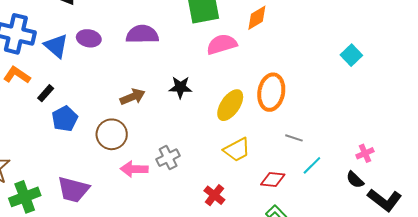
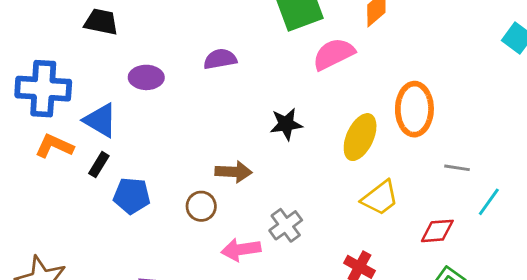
purple semicircle: (142, 34) -> (220, 59), size x0.7
blue triangle: (56, 46) -> (100, 120), moved
brown arrow: (133, 97) -> (234, 172), moved, turned 35
blue pentagon: (65, 119) -> (132, 196), turned -30
brown circle: (112, 134) -> (201, 206), size x0.7

